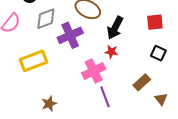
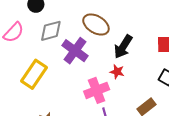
purple cross: (70, 35) -> (75, 51), turned -35
yellow rectangle: (34, 61) -> (34, 74), turned -40

